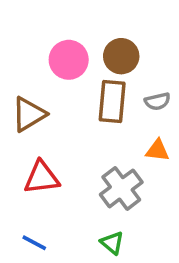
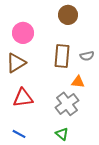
brown circle: (121, 56) -> (68, 15), moved
pink circle: (69, 60) -> (23, 33), moved
orange triangle: (157, 150) -> (78, 82), moved

